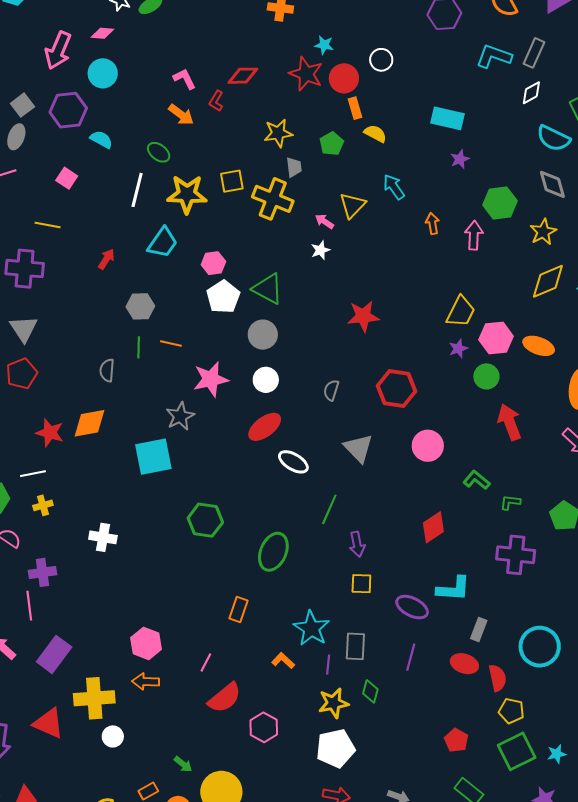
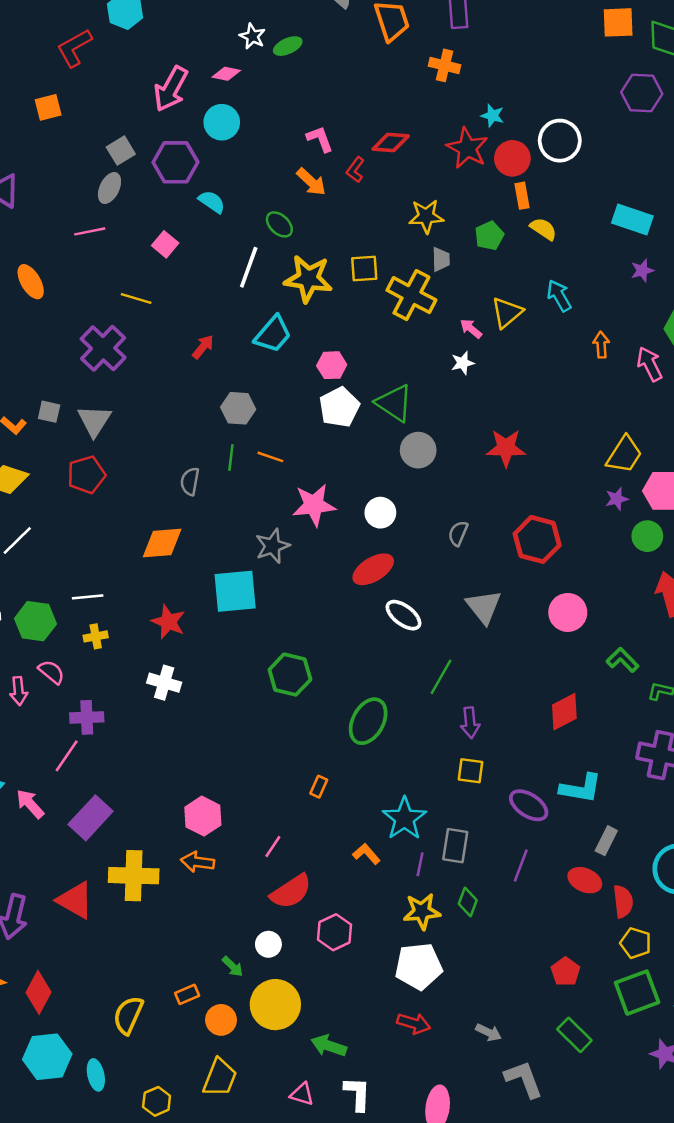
white circle: (381, 60) -> (560, 141), size x1.5
pink arrow: (474, 235) -> (650, 364), turned -36
purple cross: (25, 269) -> (103, 348), turned 33
gray circle: (263, 335) -> (418, 450), moved
red star: (50, 433) -> (168, 622), moved
pink line: (29, 606) -> (67, 756), turned 36
orange rectangle: (238, 610) -> (319, 787), size x0.7
white circle: (113, 736) -> (268, 944), moved

